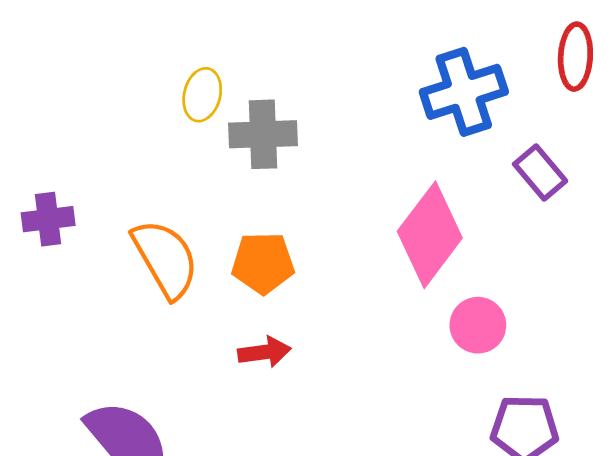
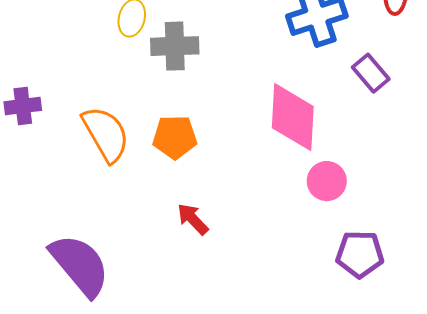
pink diamond: (430, 235) -> (293, 117), turned -34
red arrow: (264, 352) -> (193, 219), moved, turned -126

